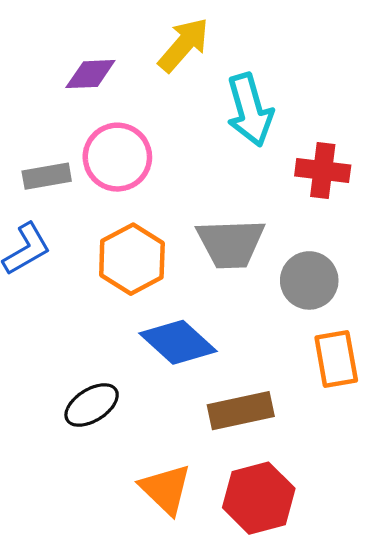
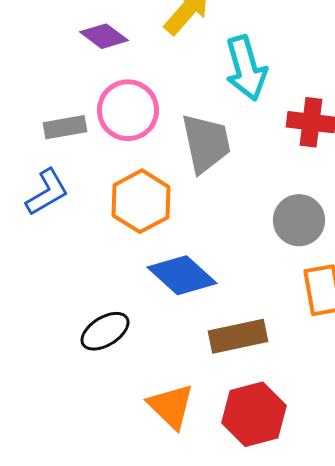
purple diamond: (90, 74) -> (104, 36), turned 39
gray trapezoid: (231, 243) -> (206, 143), moved, turned -100

